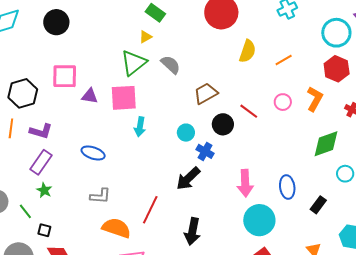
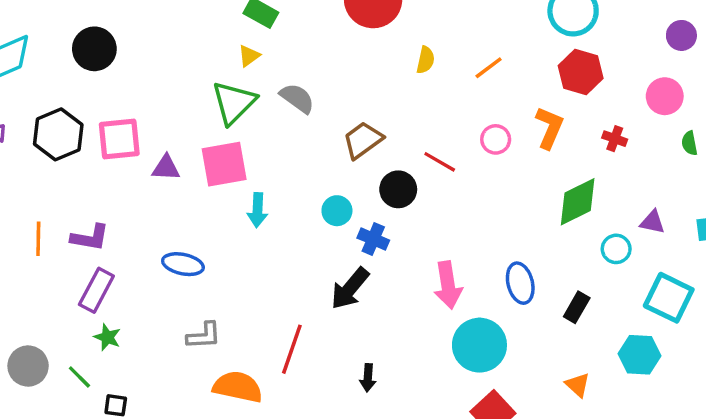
yellow semicircle: (248, 51) -> (425, 60), size x0.7
black hexagon: (23, 93) -> (58, 134), moved
black arrow: (192, 231) -> (368, 378), size x0.6

